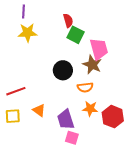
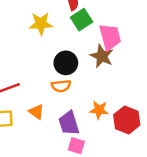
yellow star: (28, 33) -> (41, 24), moved
green square: (75, 35) -> (82, 20), turned 30
orange semicircle: (85, 87) -> (61, 86), moved

